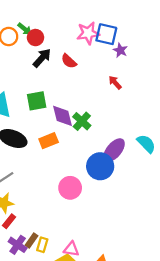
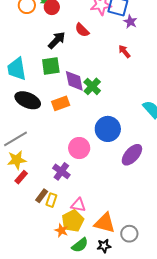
black arrow: (42, 58) -> (57, 40), moved
purple ellipse: (114, 150) -> (132, 155), moved
purple cross: (18, 245) -> (61, 171), moved

